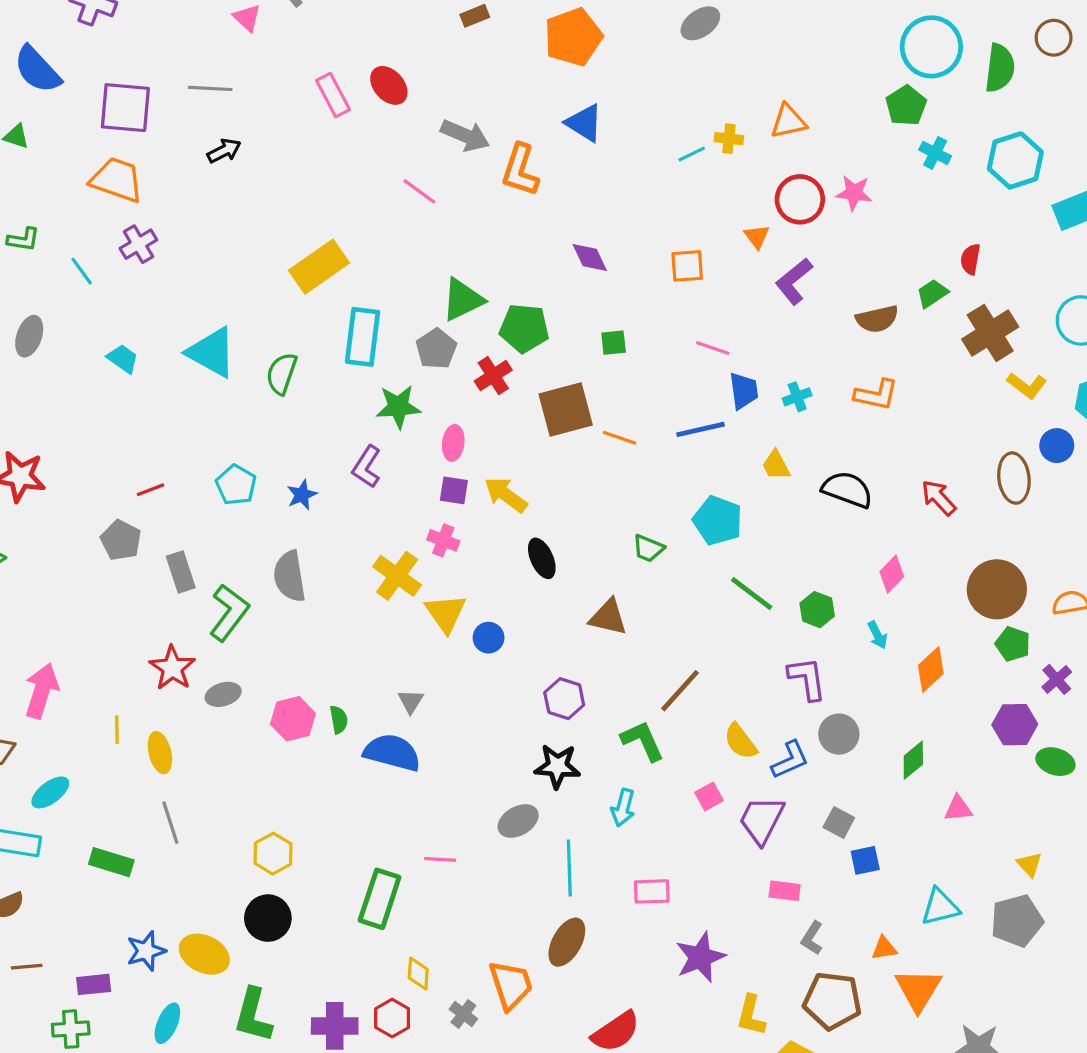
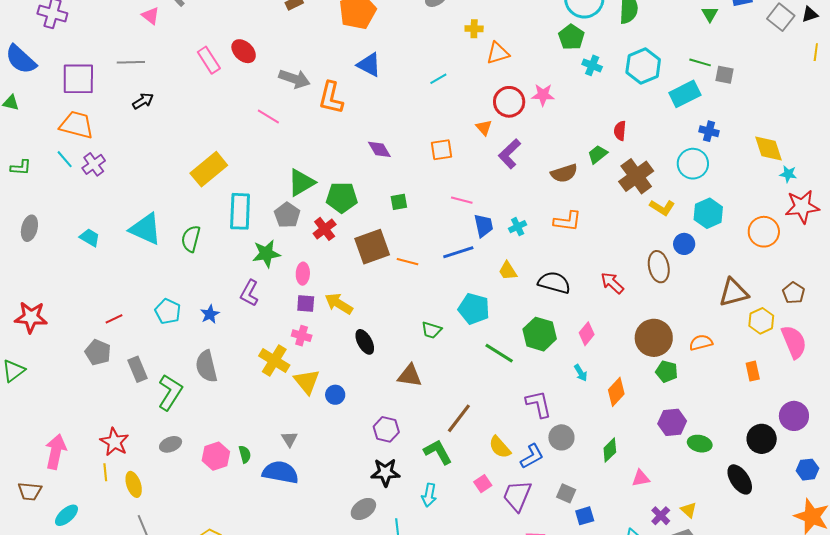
yellow cross: (729, 139) -> (474, 29), moved
cyan line: (82, 271) -> (65, 159), moved
green hexagon: (817, 610) -> (540, 334), moved, size x1.5
red star: (172, 668) -> (114, 442), moved
purple cross: (1057, 679) -> (661, 516), moved

